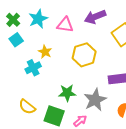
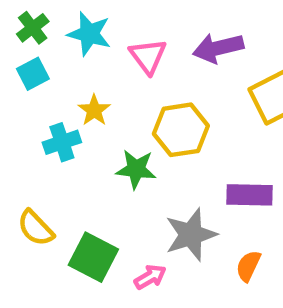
cyan star: (38, 19) -> (89, 34), turned 30
pink triangle: (65, 25) -> (148, 56), turned 36
green star: (67, 93) -> (136, 169), moved

